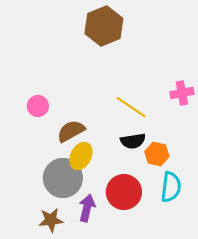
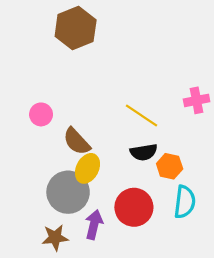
brown hexagon: (104, 26) -> (76, 28), moved
brown semicircle: (71, 131) -> (77, 141), turned -104

